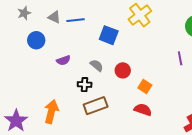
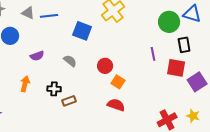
red circle: (123, 70) -> (105, 66), moved
black cross: (85, 85) -> (54, 89), moved
brown rectangle: (96, 106) -> (69, 101), size x0.6
orange arrow: (51, 112) -> (25, 84), moved, size x0.7

